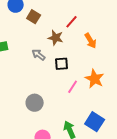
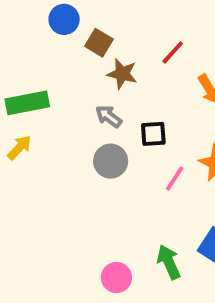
brown star: (56, 38) -> (122, 74), moved
gray circle: (35, 103) -> (111, 161), moved

